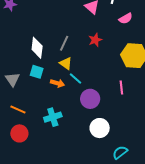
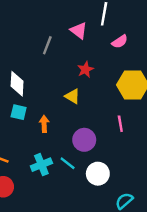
gray line: (64, 43) -> (47, 45), moved
yellow triangle: (66, 63) -> (72, 96), moved
cyan line: (76, 79) -> (68, 163), moved
orange arrow: (57, 83) -> (44, 124), turned -104

